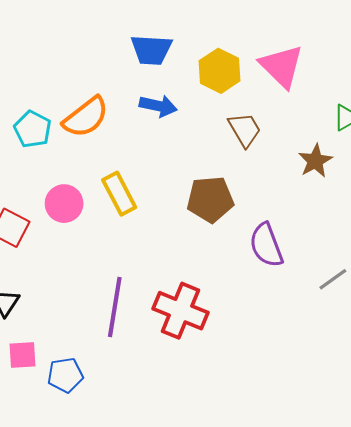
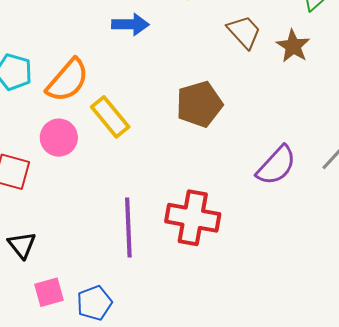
orange semicircle: (86, 117) -> (68, 80), moved
brown trapezoid: (245, 130) -> (244, 32), moved
purple semicircle: (266, 245) -> (276, 165), moved, turned -105

